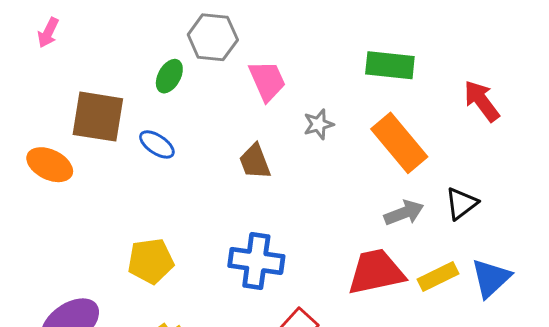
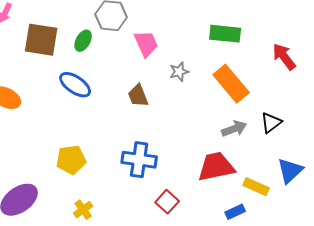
brown square: (98, 117) -> (41, 40), moved
blue ellipse: (157, 144) -> (75, 85), size x1.4
yellow rectangle: (438, 277) -> (256, 187), moved, turned 50

